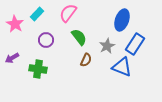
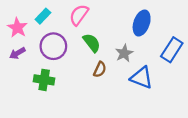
purple circle: (46, 40) -> (53, 46), size x1.5
blue rectangle: (135, 44) -> (172, 50), moved
purple arrow: (12, 58) -> (17, 53), moved

